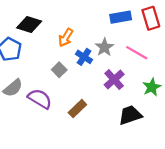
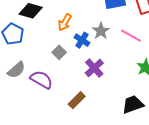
purple cross: (114, 80) -> (94, 68), moved
brown rectangle: (77, 109) -> (77, 100), moved
black trapezoid: (130, 115) -> (133, 105), moved

